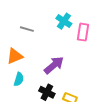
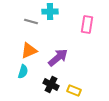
cyan cross: (64, 21) -> (50, 12), moved, turned -35
orange triangle: (15, 56) -> (29, 51), moved

